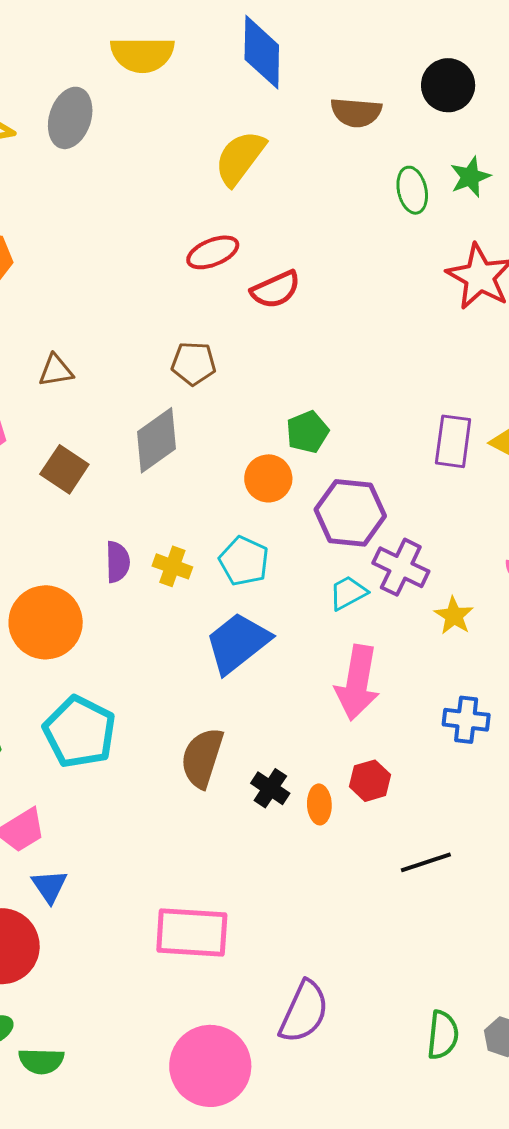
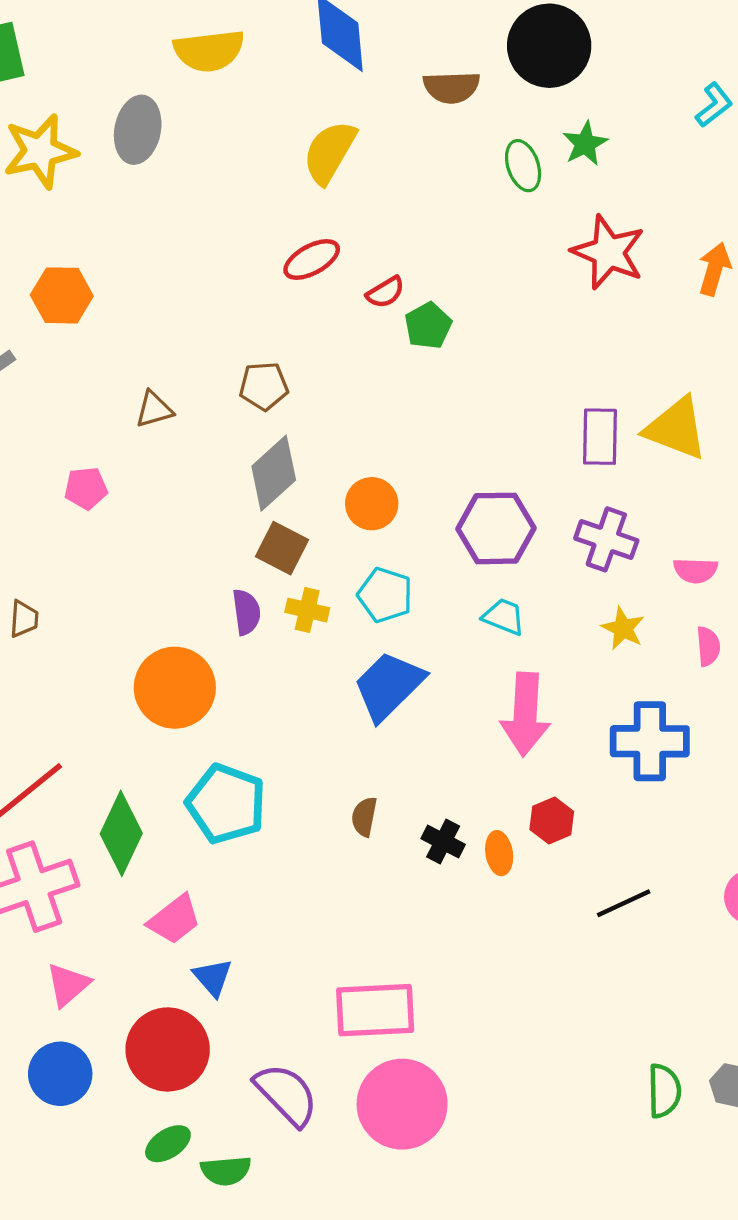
black circle: (448, 85) -> (549, 46), size x1.4
red semicircle: (275, 290) -> (385, 292), size x0.7
brown pentagon: (194, 363) -> (264, 386), moved
green pentagon: (307, 432) -> (428, 326), moved
brown square: (64, 469) -> (282, 548), moved
orange circle: (268, 478) -> (372, 504), moved
purple cross: (401, 567) -> (606, 539), moved
cyan trapezoid: (348, 593) -> (504, 617), turned 57
blue cross: (466, 720) -> (650, 741), size x1.5
brown semicircle: (202, 758) -> (364, 817), size x0.6
purple semicircle: (304, 1012) -> (286, 1094), moved, turned -62
pink circle: (210, 1066) -> (402, 1104), moved

